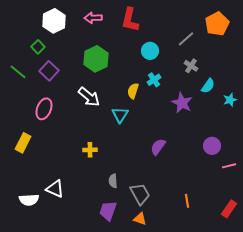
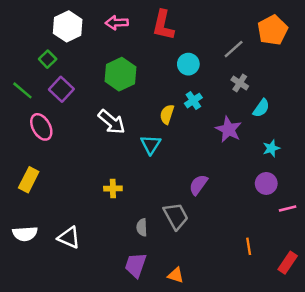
cyan star: (230, 100) -> (271, 148), moved
pink ellipse: (44, 109) -> (41, 127), moved, turned -50
gray trapezoid: (140, 194) -> (176, 216), moved
white semicircle: (29, 200) -> (25, 234), moved
orange line: (187, 201) -> (249, 246), moved

